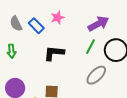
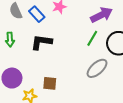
black L-shape: (54, 53) -> (41, 42), moved

